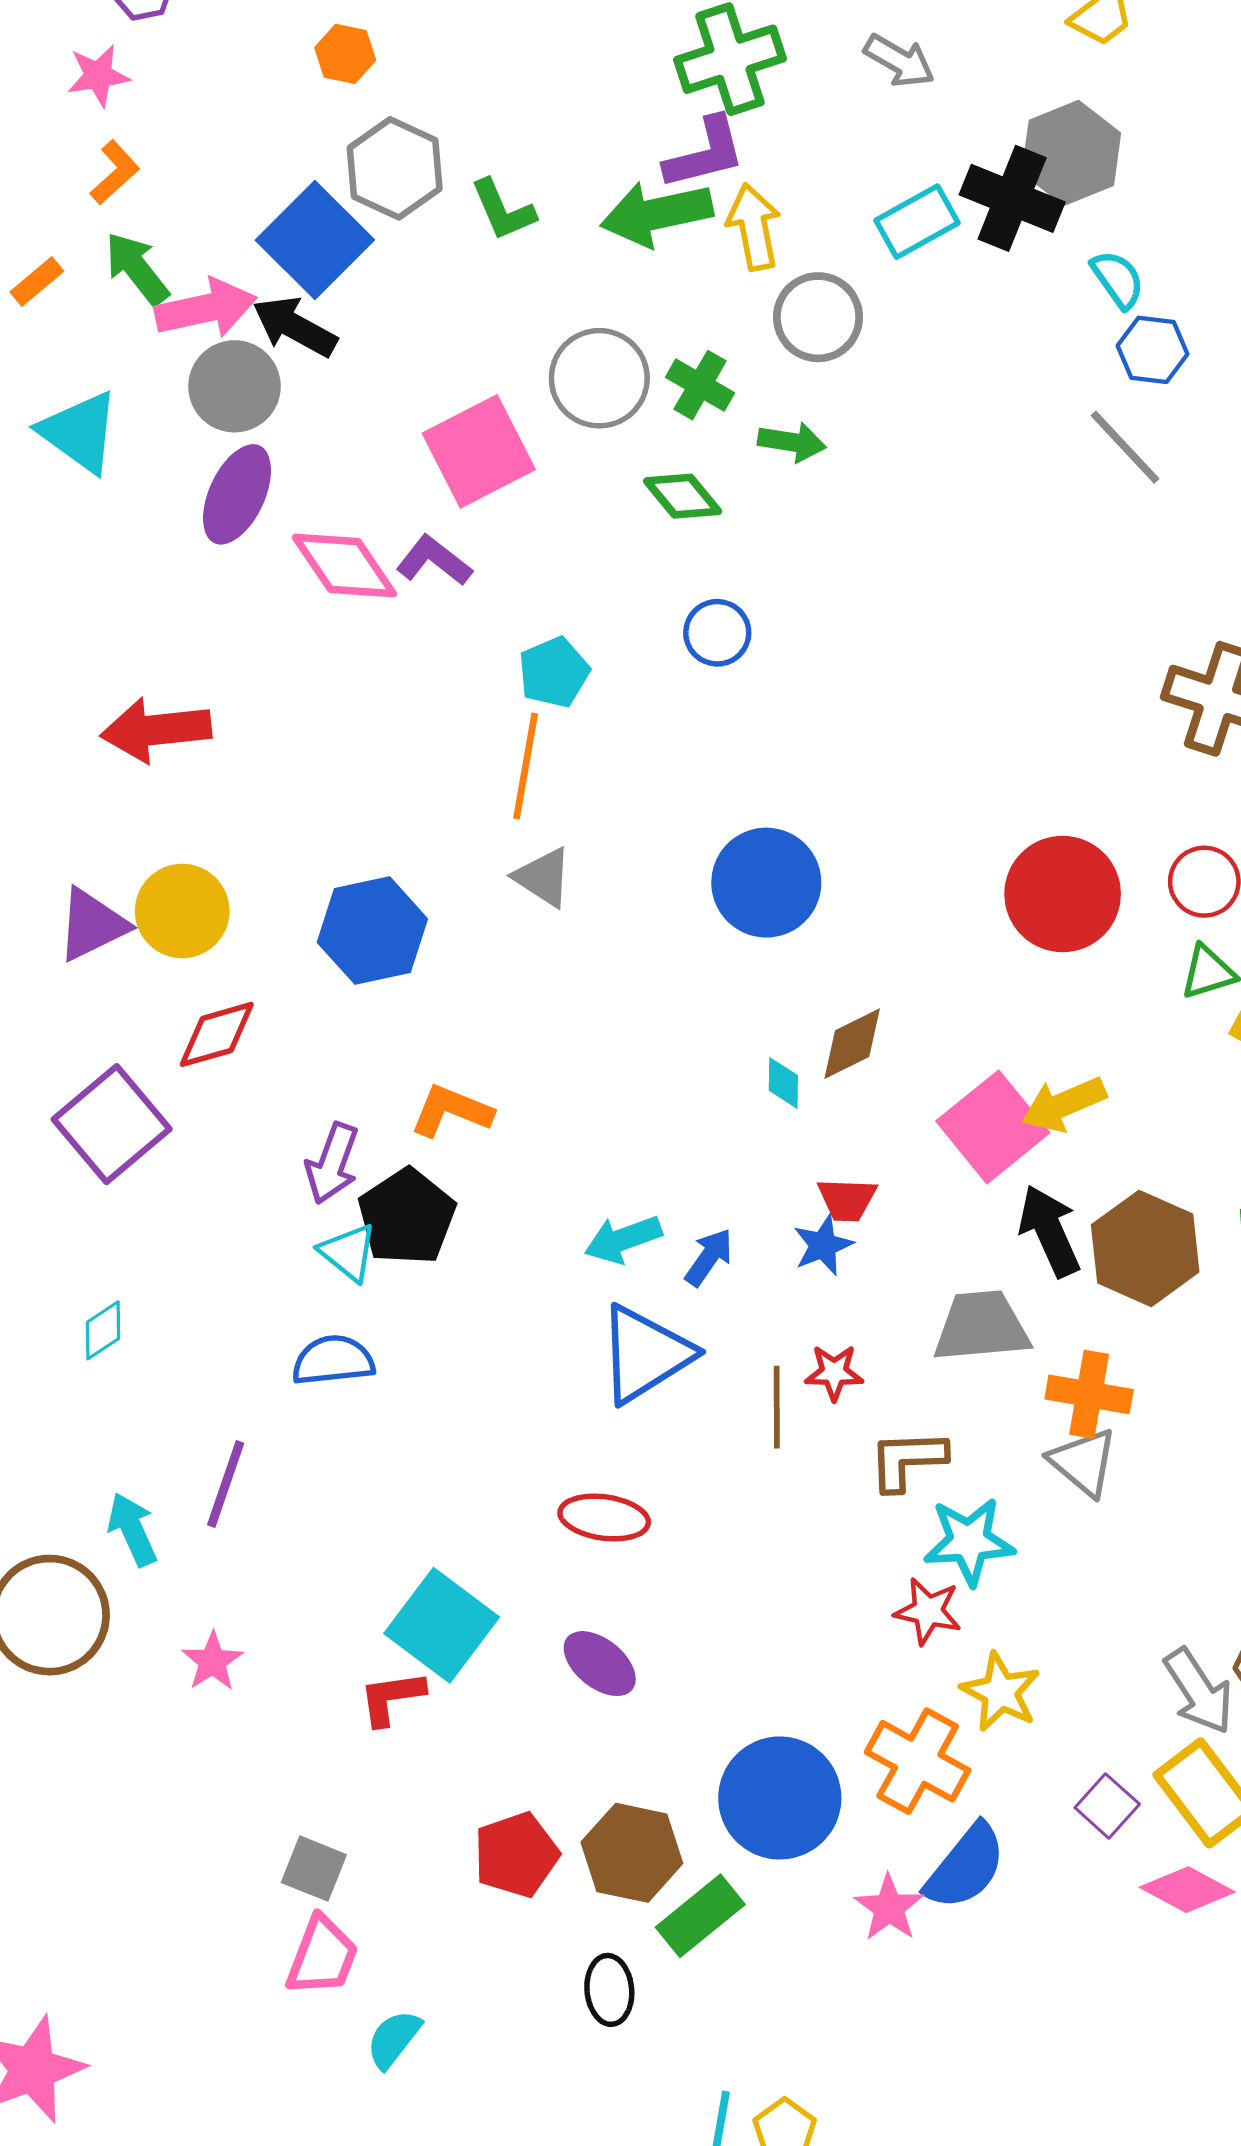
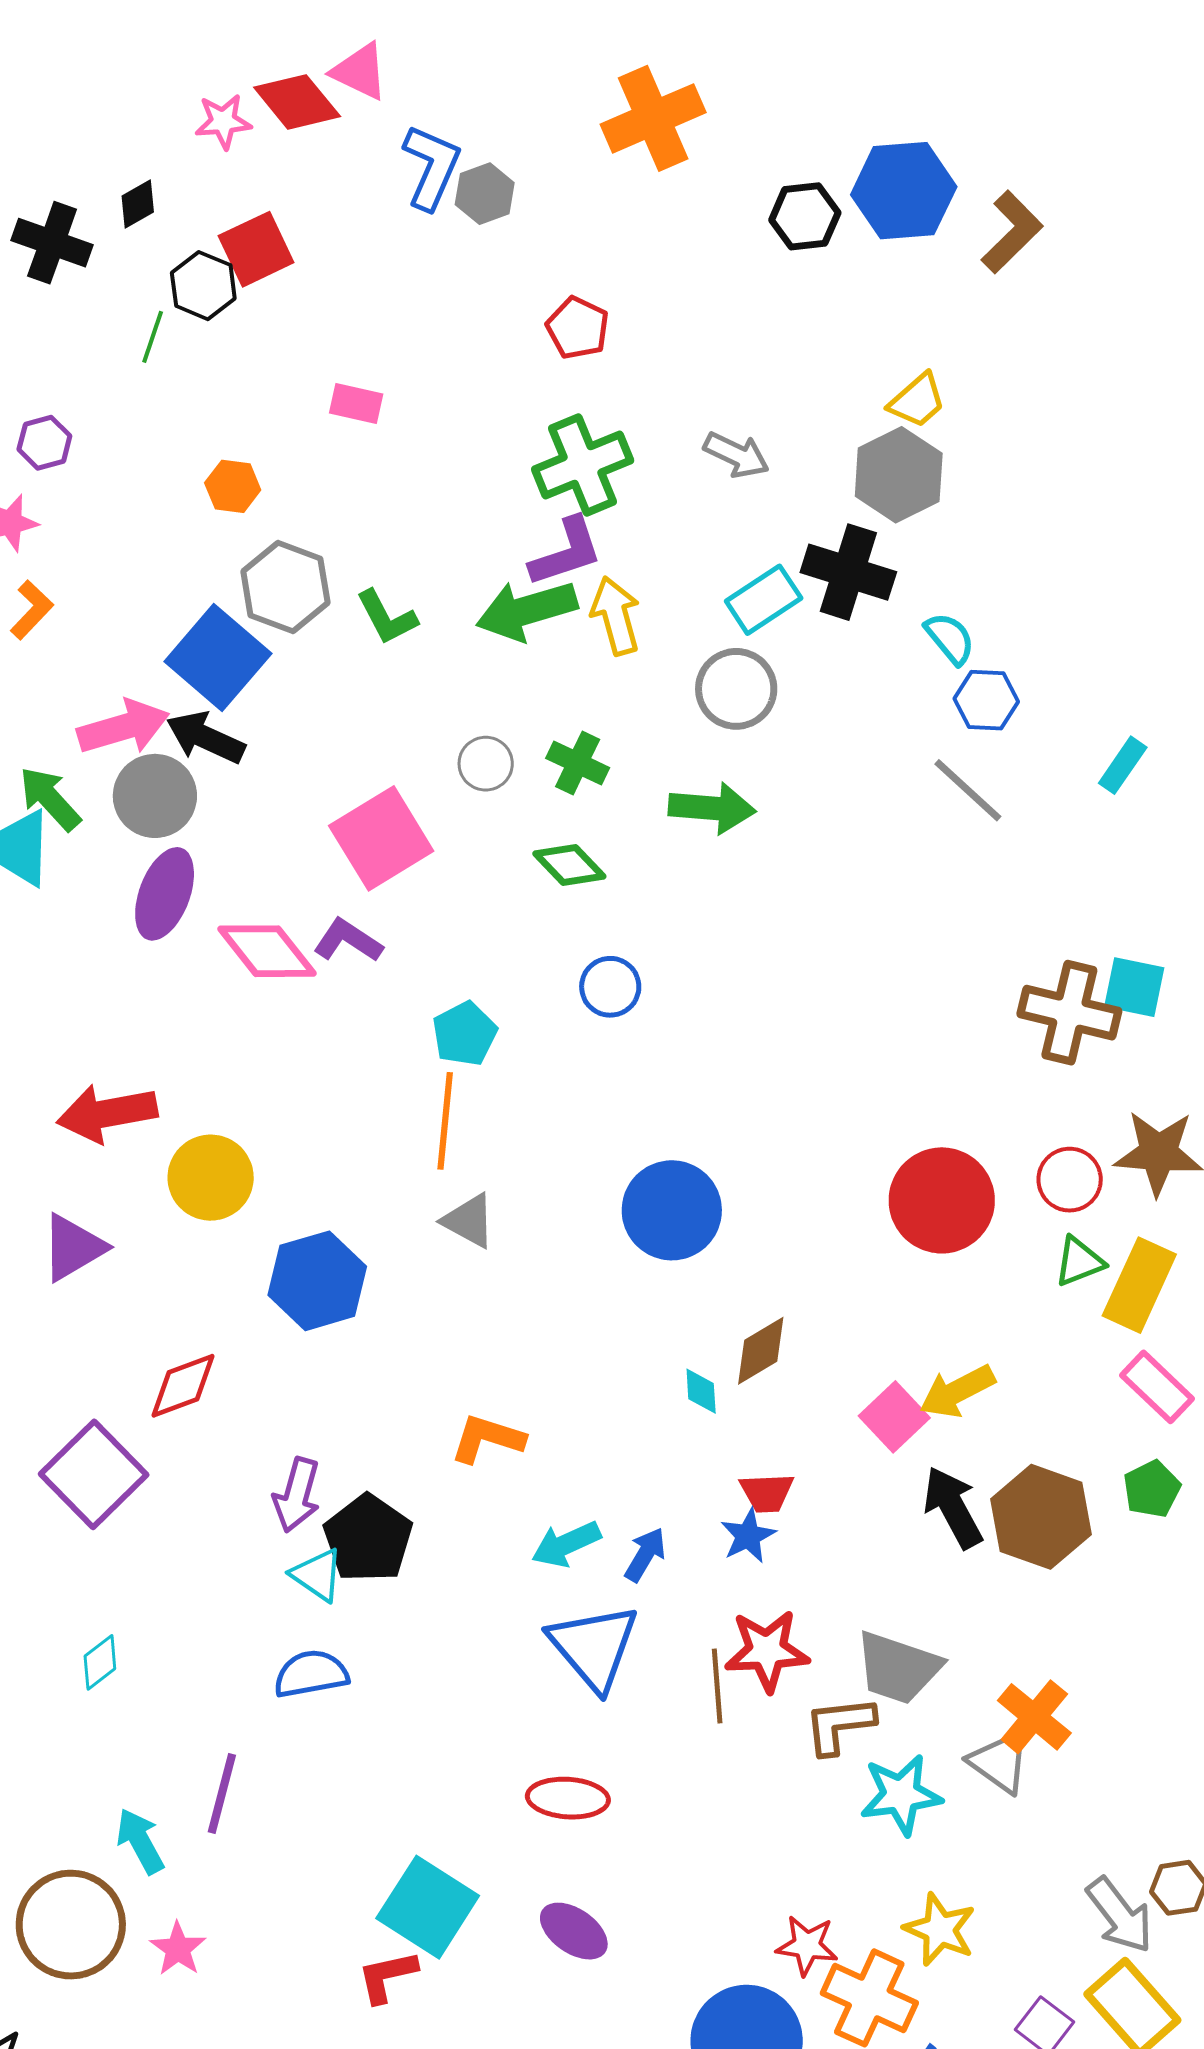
gray hexagon: (1071, 153) -> (899, 475), moved
green arrow: (137, 269) -> (50, 799), moved
gray circle: (818, 317) -> (736, 689), moved
gray circle: (599, 378) -> (486, 764), size x0.6
green arrow: (792, 442) -> (712, 808), moved, size x1.4
yellow circle: (182, 911) -> (211, 1178), moved
purple triangle: (92, 925) -> (73, 1248), moved
orange L-shape: (451, 1111) -> (487, 1439), moved
pink square: (993, 1127) -> (894, 1417), size x0.7
gray trapezoid: (981, 1326) -> (898, 1668), moved, turned -152
blue triangle: (645, 1354) -> (594, 1647), turned -34
red star: (834, 1373) -> (767, 1651), size x1.6
orange cross: (1089, 1394) -> (1034, 1717), moved, turned 34
gray triangle: (1083, 1462) -> (1000, 1762), moved
red star: (928, 1611) -> (807, 1945), moved
pink star: (212, 1661) -> (178, 1949), moved

